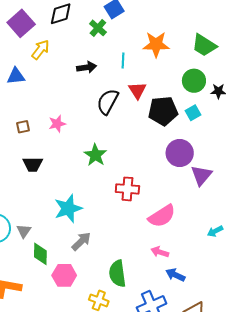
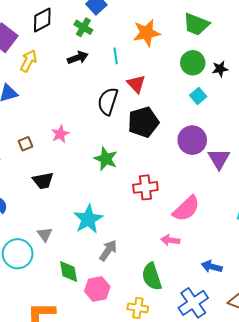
black arrow: (87, 67) -> (78, 58), moved
black pentagon: (163, 111) -> (143, 122), moved
gray triangle: (24, 231) -> (45, 234), moved
pink arrow: (160, 252) -> (170, 240), moved

